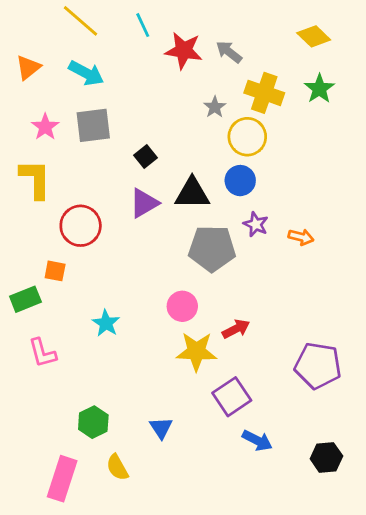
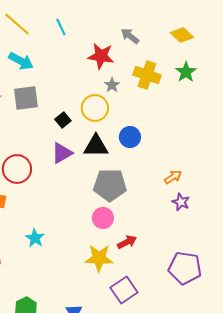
red star: (184, 51) -> (101, 56), moved
gray arrow: (229, 52) -> (130, 36), moved
yellow circle: (247, 137) -> (95, 108), moved
purple star: (256, 224) -> (181, 202), moved
orange arrow: (301, 237) -> (173, 177), turned -48
pink circle: (182, 306) -> (103, 218), moved

